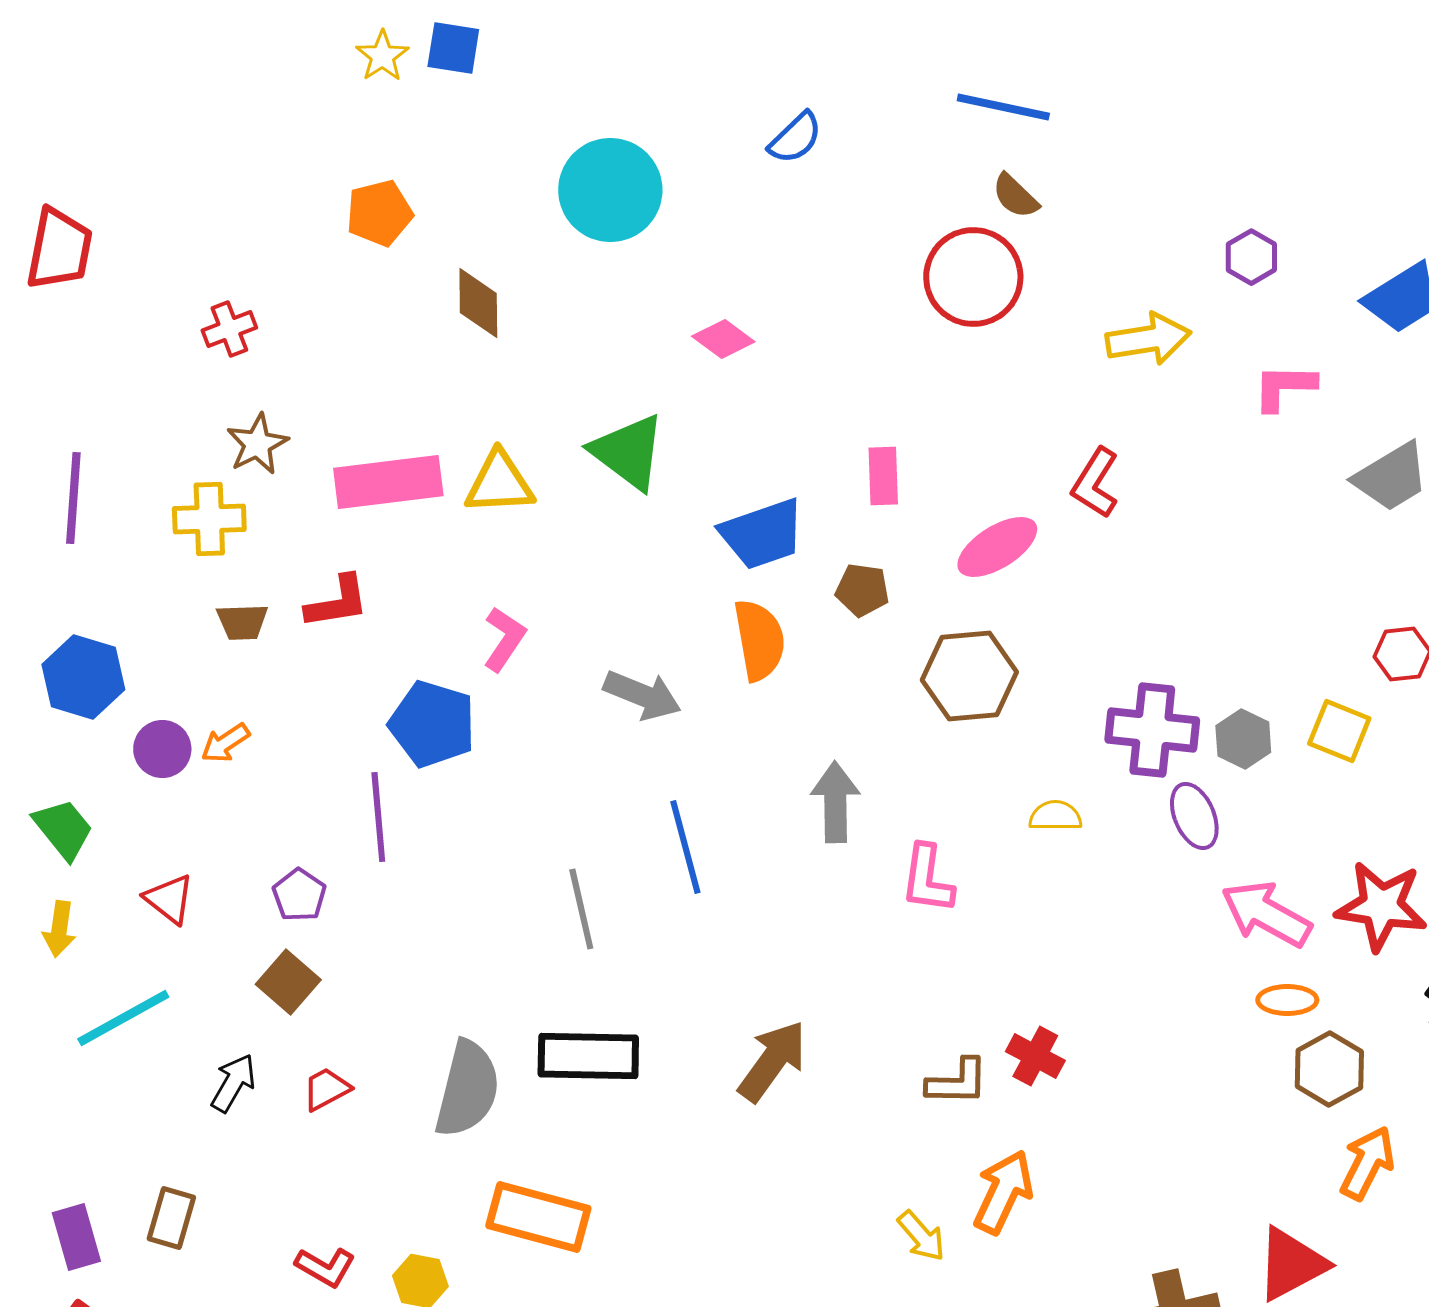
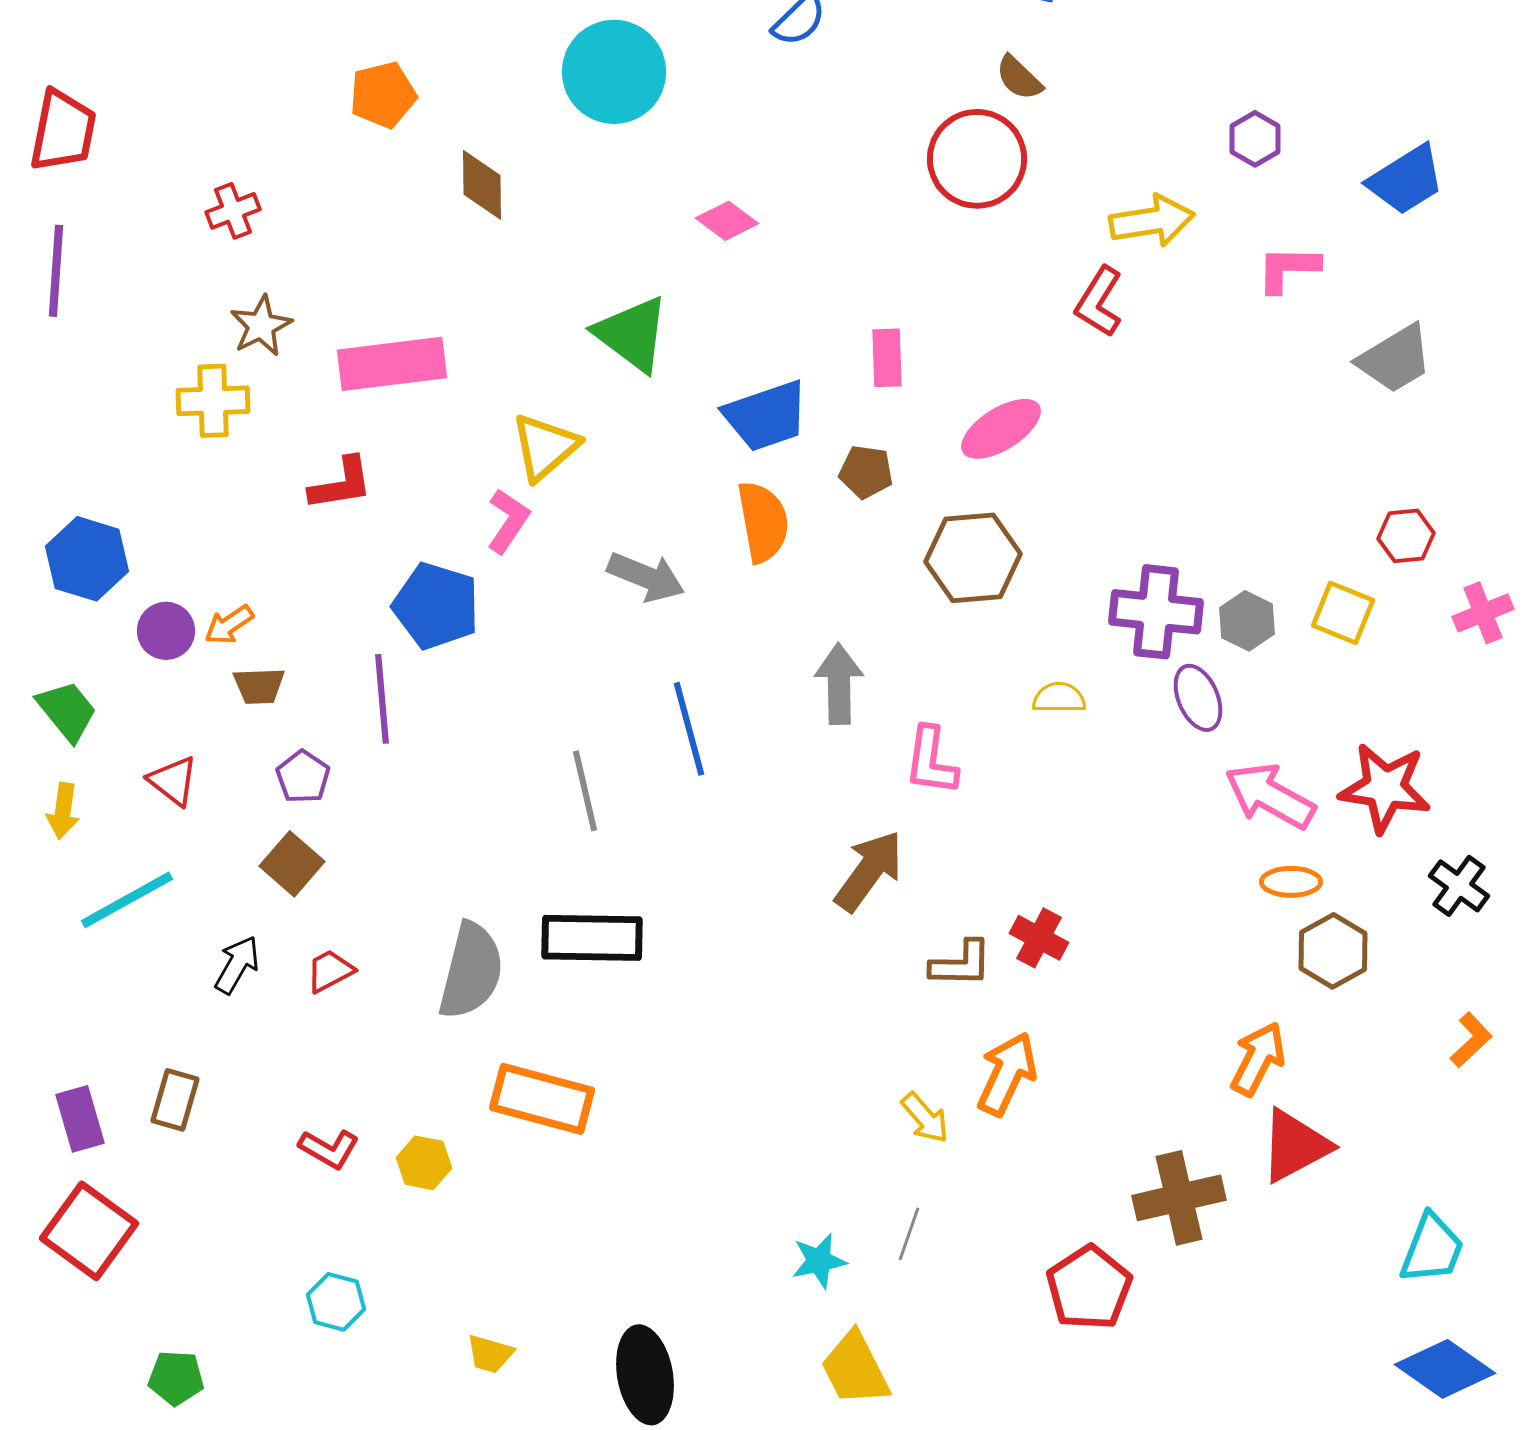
yellow triangle: (499, 483) -> (545, 447), moved, turned -38
red L-shape: (1095, 483) -> (1099, 302), moved
purple line: (73, 498) -> (56, 271), moved
brown trapezoid: (242, 622) -> (259, 686), moved
brown arrow: (772, 1061) -> (869, 871), moved
orange arrow: (1367, 1163) -> (1258, 1059), moved

